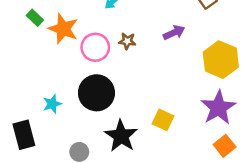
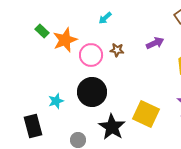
orange star: (63, 29) -> (65, 40), turned 30
yellow square: (163, 120) -> (146, 114), size x1.5

